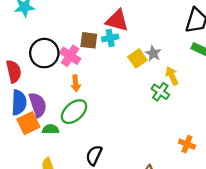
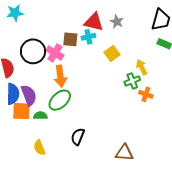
gray star: (153, 53) -> (117, 22), moved
orange arrow: (76, 83) -> (60, 76), size x1.5
green cross: (160, 92) -> (132, 81), turned 35
orange square: (28, 123) -> (21, 111), turned 30
orange cross: (187, 144) -> (146, 94), moved

